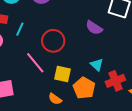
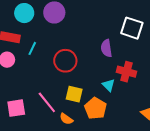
purple semicircle: (94, 28) -> (106, 48), turned 48
pink line: (35, 63) -> (47, 102), moved
red cross: (115, 81) -> (126, 72), moved, turned 36

